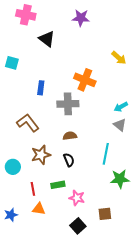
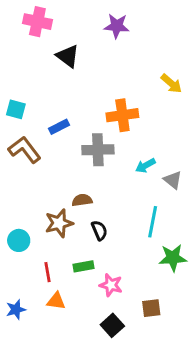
cyan square: (12, 63) -> (16, 109), moved
orange cross: (85, 80) -> (122, 115), turned -30
blue rectangle: (41, 88) -> (59, 127), turned 56
cyan arrow: (121, 107) -> (145, 166), moved
brown L-shape: (28, 123) -> (24, 150), moved
brown semicircle: (70, 136) -> (82, 200), moved

